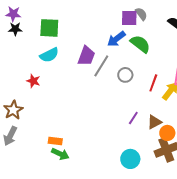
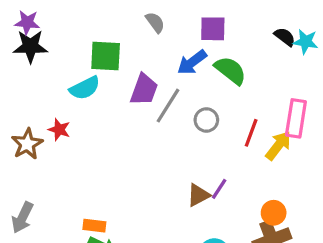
gray semicircle: (141, 14) -> (155, 22), moved
green square: (49, 28) -> (106, 56), moved
black star: (15, 29) -> (30, 46), size x1.5
brown star: (13, 110) -> (27, 144), moved
brown triangle: (154, 122) -> (198, 195), moved

